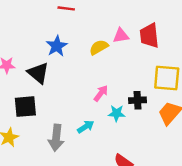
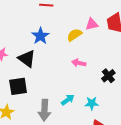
pink arrow: (101, 93) -> (79, 63), moved, turned -112
black cross: (138, 100) -> (108, 76), turned -32
cyan star: (117, 113) -> (92, 103), moved

